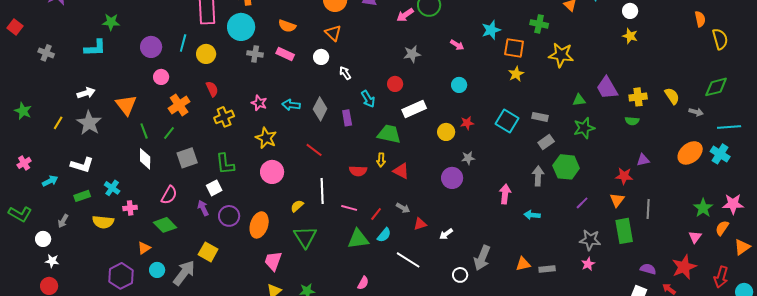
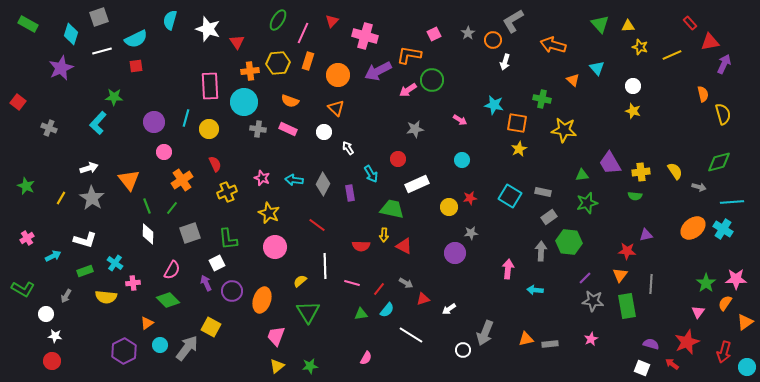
cyan star: (491, 30) -> (494, 105), turned 30
cyan L-shape: (95, 48) -> (98, 123), turned 135
green triangle: (358, 239) -> (361, 314), size x0.6
gray star: (590, 240) -> (593, 301), moved

